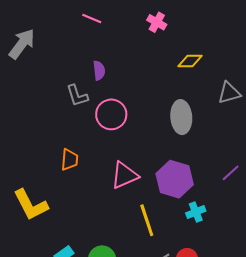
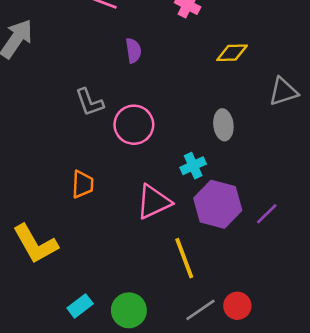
purple semicircle: (99, 70) -> (133, 51), moved
gray ellipse: (181, 117) -> (223, 125), size x0.7
purple line: (231, 173) -> (267, 214), moved
cyan cross: (196, 212) -> (193, 166), moved

